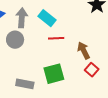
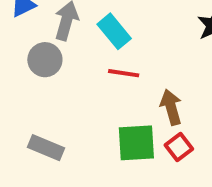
green square: (54, 74) -> (136, 143), moved

